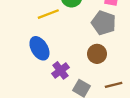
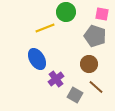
brown line: (114, 85) -> (96, 87), moved, turned 56

